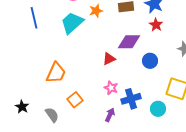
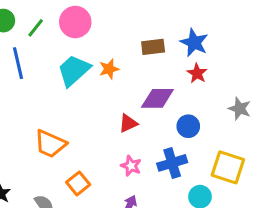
orange star: (96, 11) -> (109, 69), moved
orange trapezoid: (56, 73) -> (50, 144), turned 90
blue cross: (131, 99) -> (172, 163), moved

